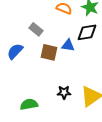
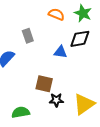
gray rectangle: (36, 29) -> (28, 36), turned 32
brown square: (49, 52) -> (44, 84), moved

